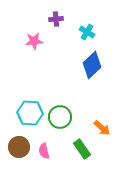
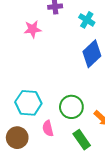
green circle: (60, 117) -> (71, 107), moved
pink semicircle: (44, 151) -> (48, 128), moved

